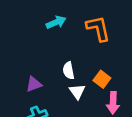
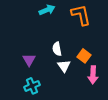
purple triangle: (34, 84) -> (29, 60), turned -40

